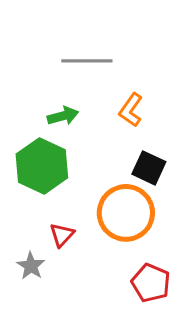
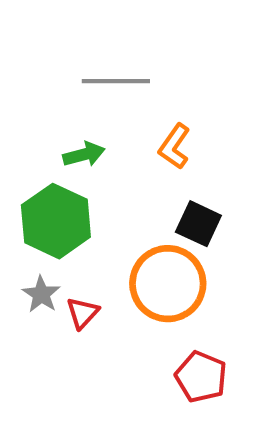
gray star: (31, 266) -> (41, 294), moved

